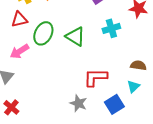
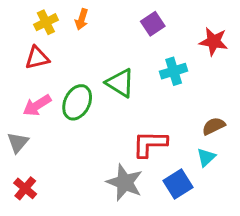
green ellipse: (43, 33) -> (77, 102), moved
brown semicircle: (138, 65) -> (214, 126), turned -35
gray star: (78, 103) -> (125, 182), size x1.4

